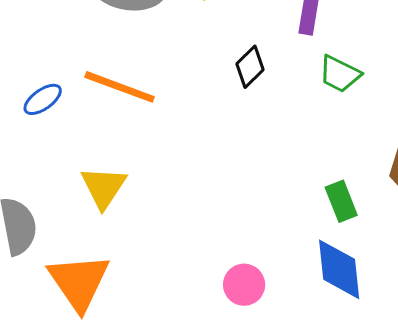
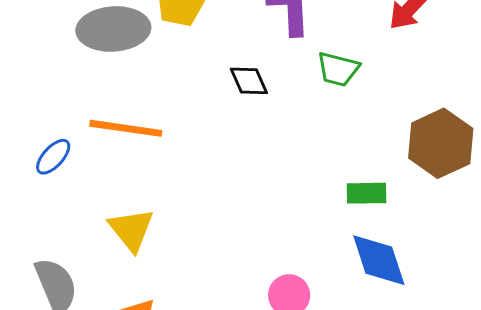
black diamond: (250, 67) -> (249, 81), turned -57
green rectangle: (341, 201) -> (366, 193), turned -57

